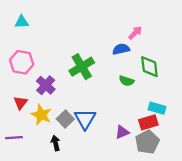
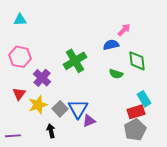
cyan rectangle: (157, 108) -> (144, 99), turned 42
yellow star: (41, 115) -> (38, 105), turned 30
purple triangle: (122, 132) -> (89, 121), moved
purple line: (14, 138) -> (13, 136), moved

